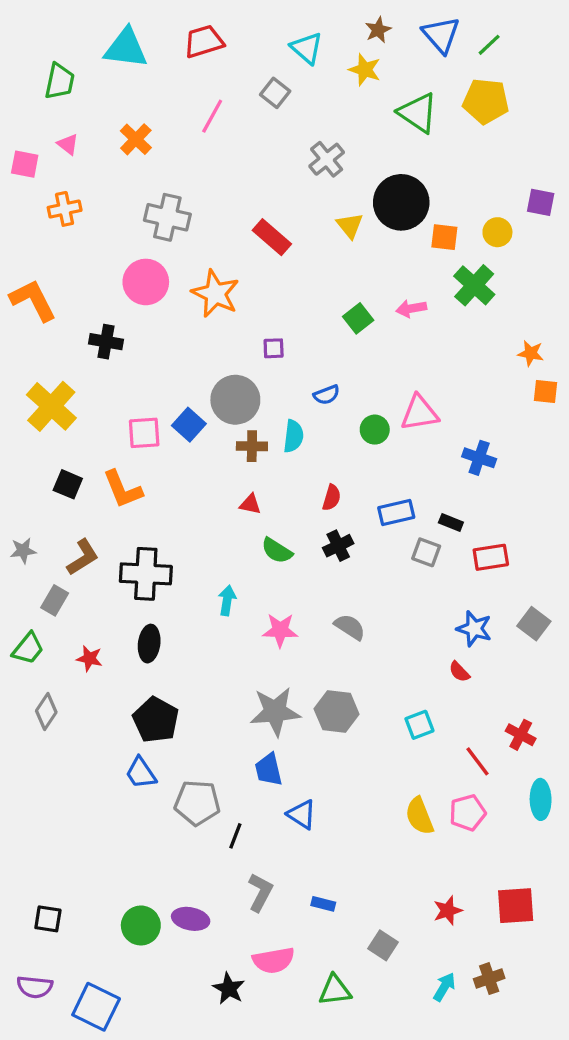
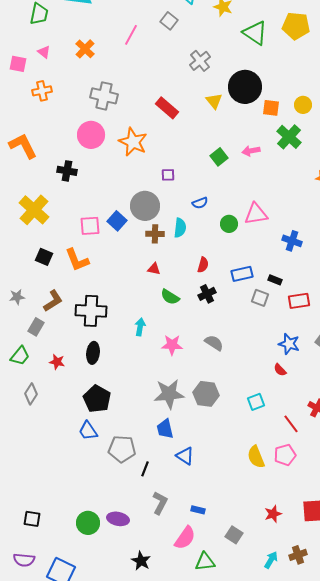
pink semicircle: (274, 960) -> (185, 538), moved, turned -45

